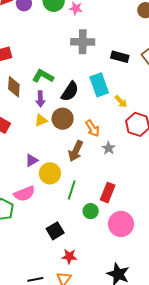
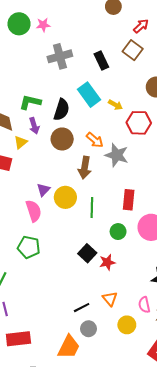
black rectangle: (120, 57) -> (101, 60), turned 66
yellow triangle: (41, 120) -> (21, 142), moved
gray star: (109, 148) -> (117, 155), size x1.6
pink semicircle: (24, 194) -> (34, 211), moved, turned -70
green circle: (91, 211) -> (118, 232), moved
red star: (69, 256) -> (107, 262), moved

